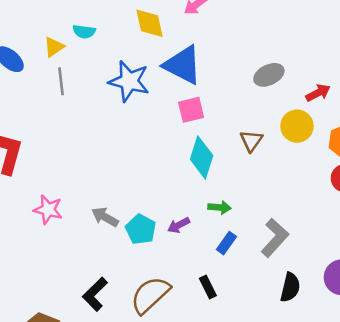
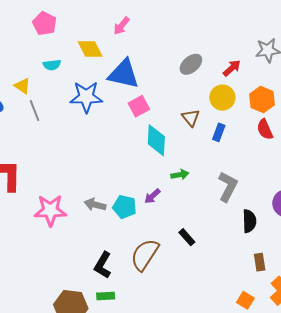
cyan semicircle: (84, 32) -> (52, 65), moved
yellow triangle: (54, 47) -> (22, 86), turned -36
pink star: (48, 210) -> (50, 210), size x1.4
blue rectangle: (226, 243) -> (219, 132), moved

